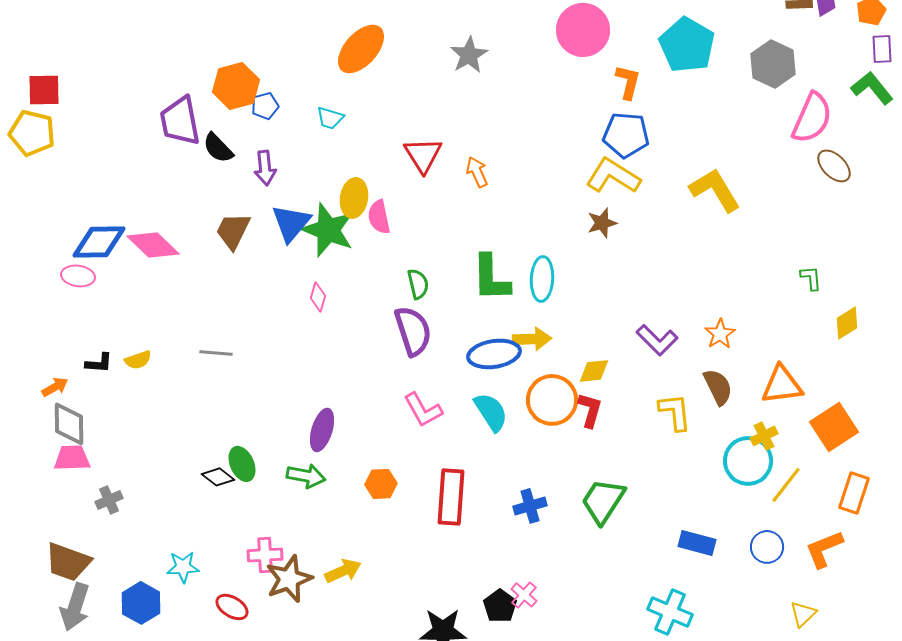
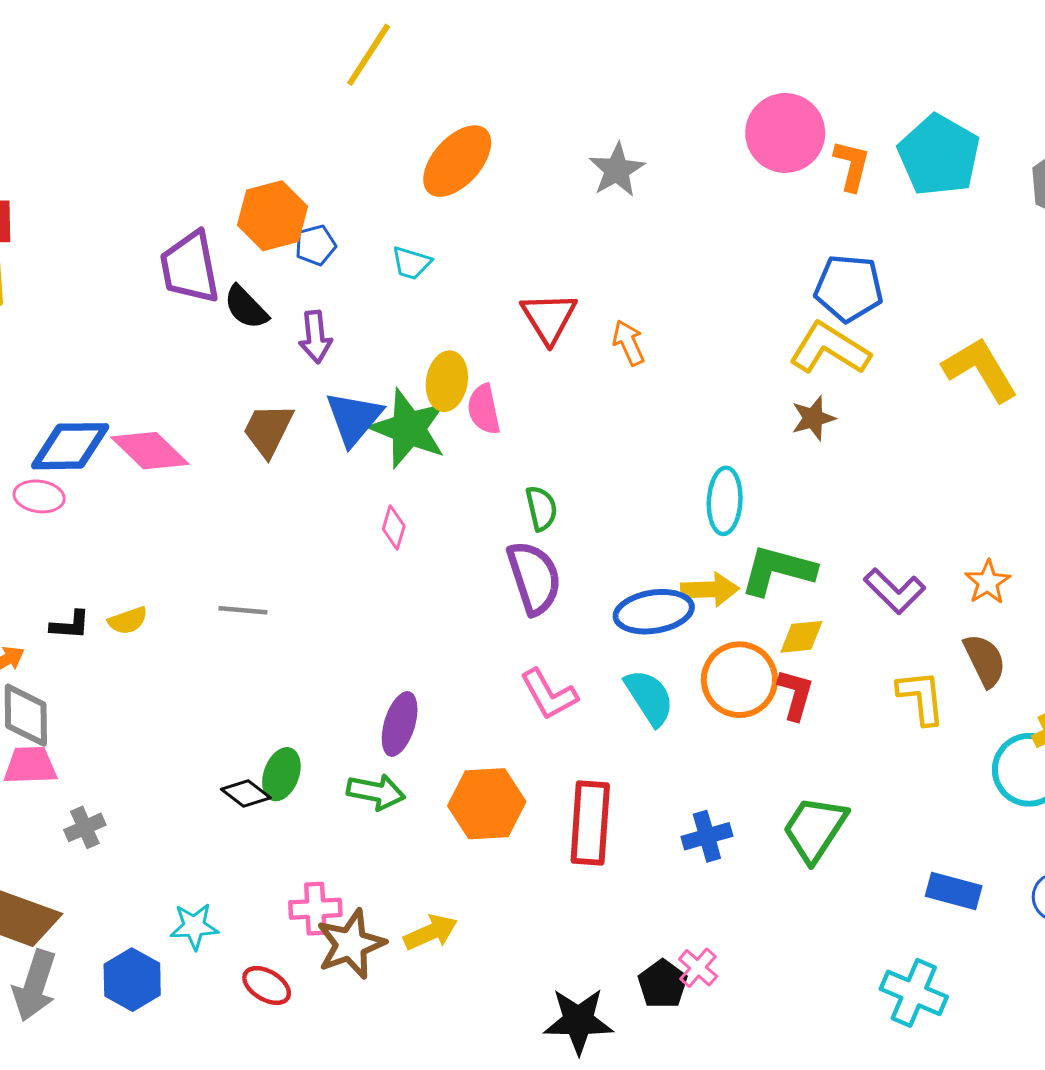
orange L-shape: (628, 82) -> (852, 165), moved
green L-shape: (491, 278) -> (778, 570), moved, turned 106
green ellipse: (242, 464) -> (281, 774), turned 44
orange hexagon: (381, 484) -> (487, 804), size x1.6

